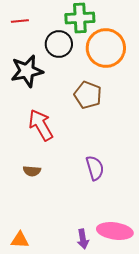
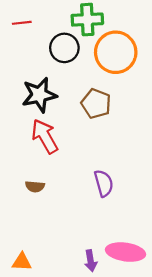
black star: (27, 71) -> (39, 95), moved

